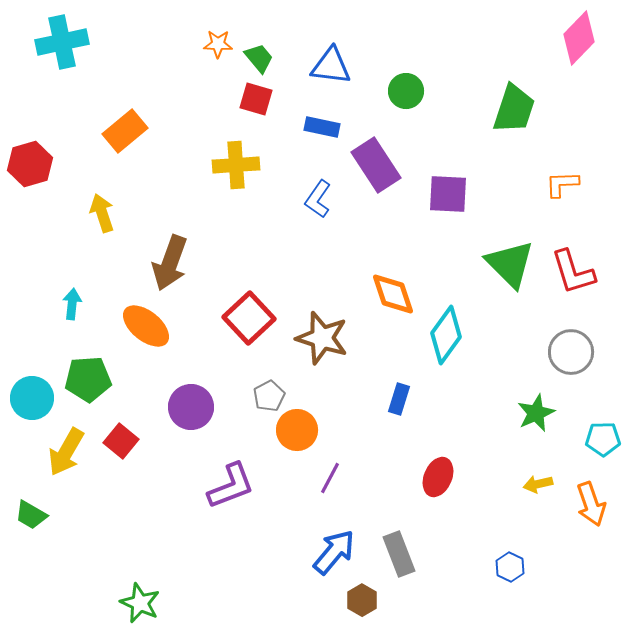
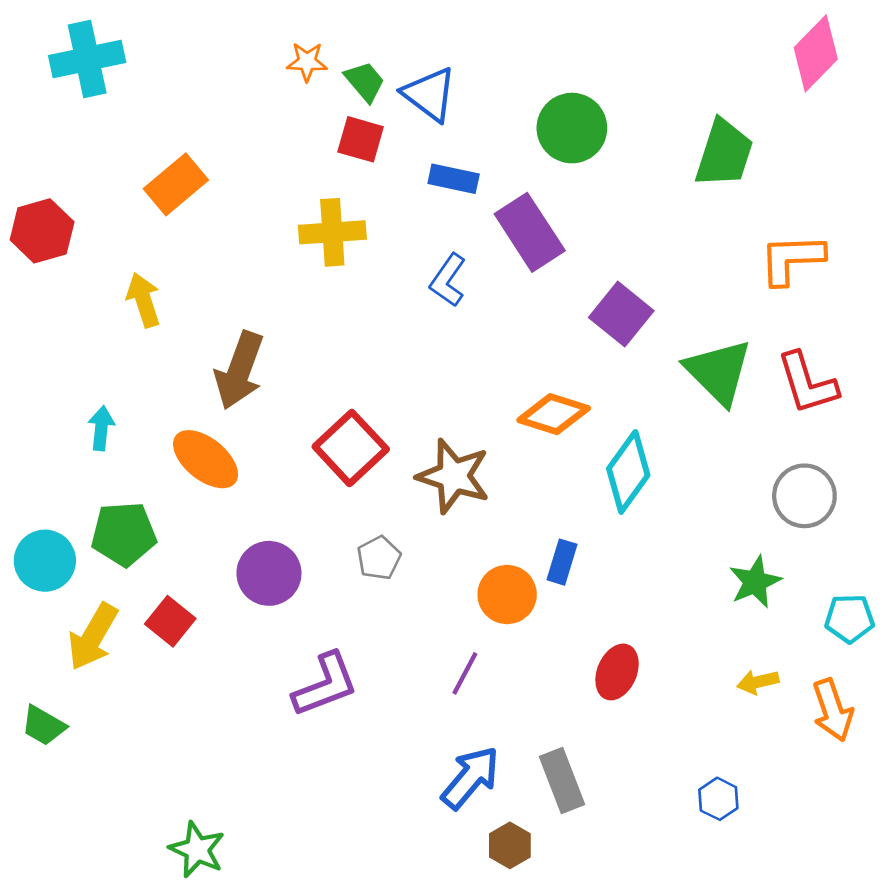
blue triangle: (331, 66) -> (430, 94), moved, turned 30
green circle: (406, 91) -> (572, 128), size x1.4
orange L-shape: (562, 184) -> (792, 259), size x1.4
purple square: (448, 194) -> (621, 314), moved, turned 36
orange diamond: (393, 294) -> (554, 414), turned -54
orange circle: (297, 430) -> (507, 594), moved

